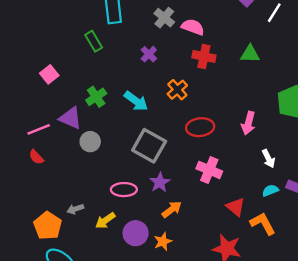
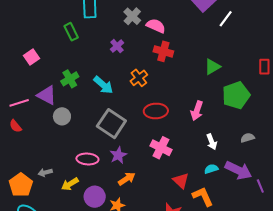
green triangle: (250, 54) -> (212, 67), moved, turned -36

